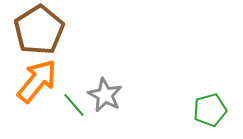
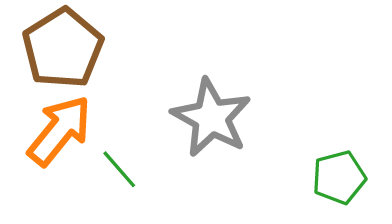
gray star: (105, 95) -> (211, 118), moved, size x1.4

